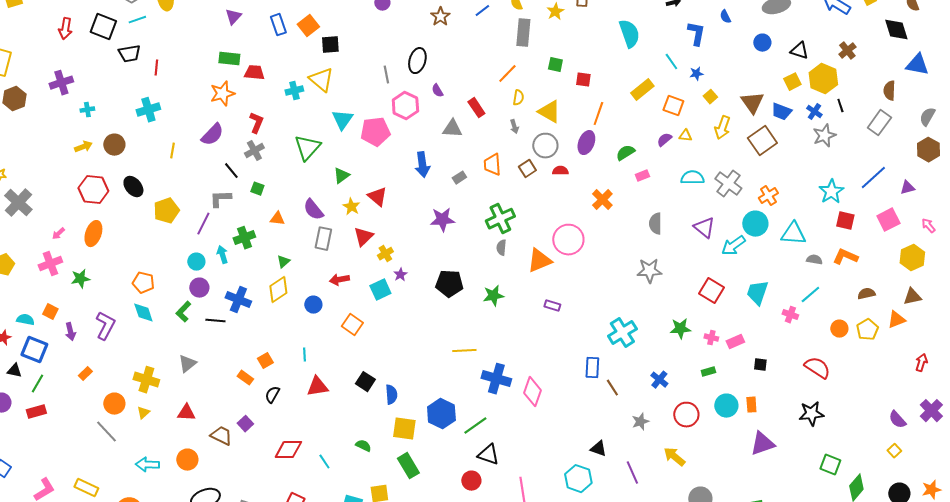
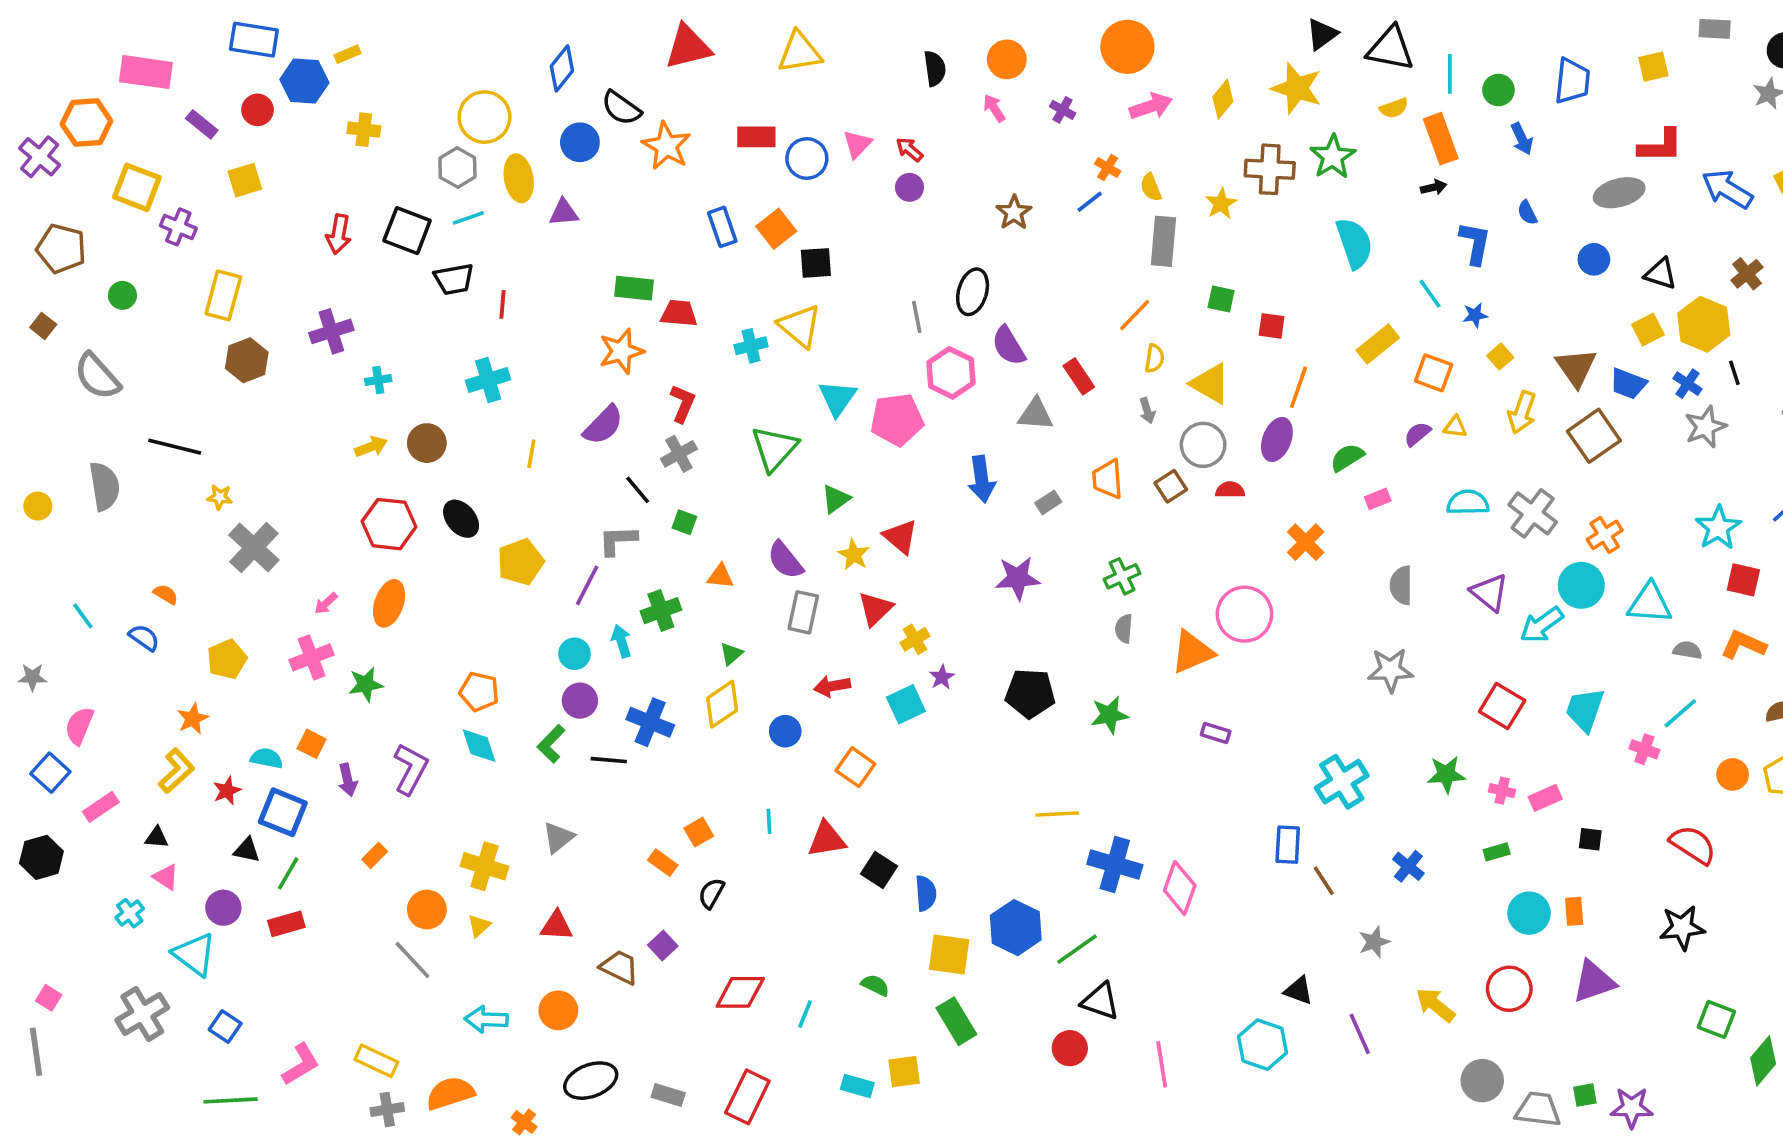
purple triangle: (233, 17) -> (564, 213), moved, turned 42
purple semicircle: (437, 91) -> (1009, 346), size x1.6
green cross: (500, 219) -> (1122, 576), size x0.7
red triangle: (317, 387) -> (827, 839), moved
red circle: (686, 415) -> (1509, 989), moved
cyan line: (324, 462) -> (805, 1014), turned 56

